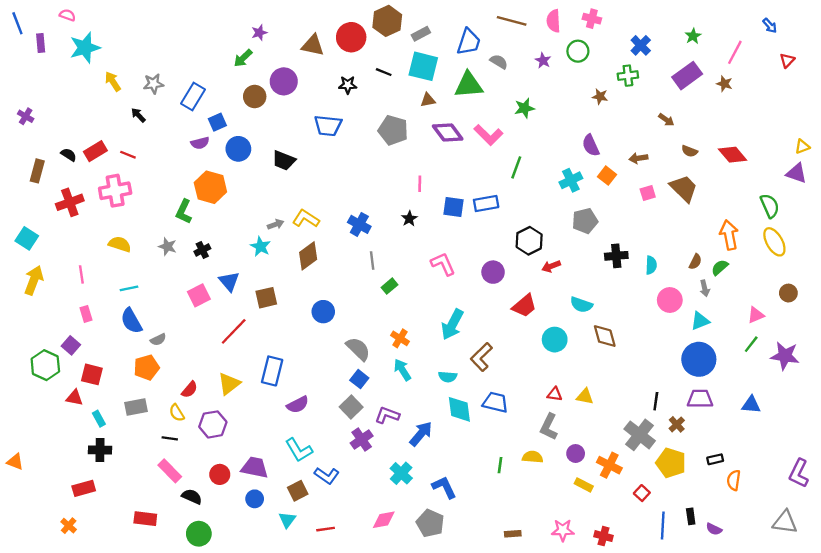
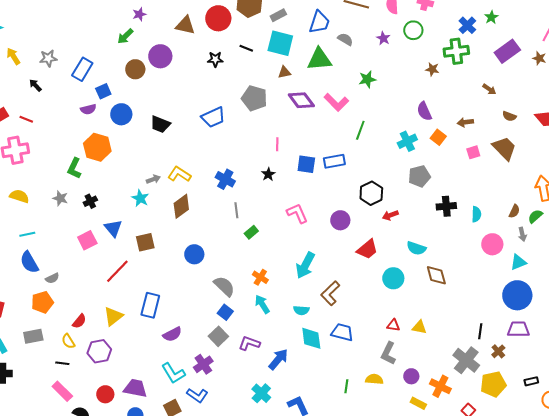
green star: (693, 36) -> (491, 17), moved
green cross: (628, 76) -> (456, 51), size x1.4
blue trapezoid: (328, 126) -> (213, 117), moved, turned -30
purple cross: (362, 440) -> (203, 364), moved
yellow pentagon: (671, 463) -> (493, 384), turned -30

